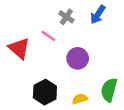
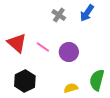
pink line: (48, 36) -> (43, 47), moved
black hexagon: (45, 92) -> (25, 81), moved

